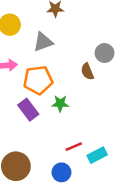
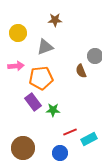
green star: (60, 103) -> (53, 110), moved

